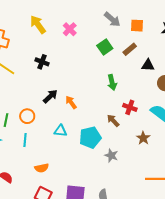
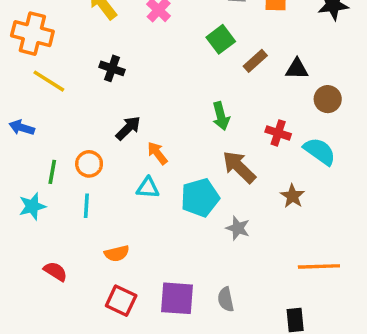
brown rectangle: (130, 49) -> (255, 61), moved
green arrow: (112, 82) -> (221, 116), moved
orange arrow: (71, 102) -> (157, 153), moved
red cross: (130, 107) -> (278, 133), moved
brown arrow: (113, 121) -> (239, 167), size x1.5

